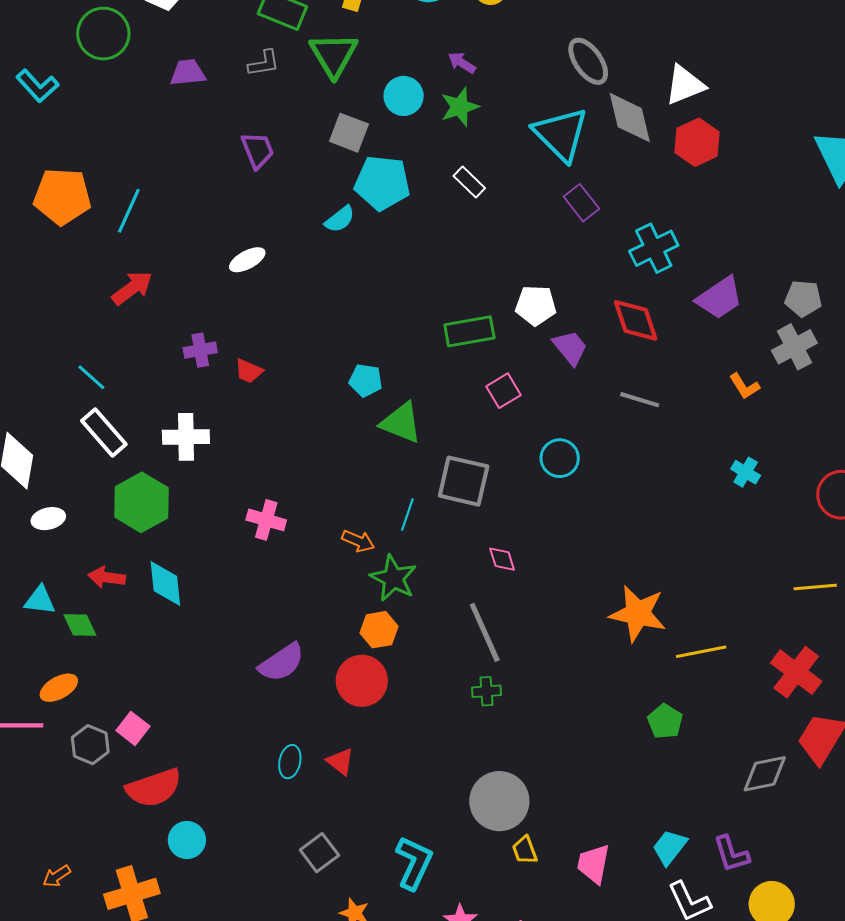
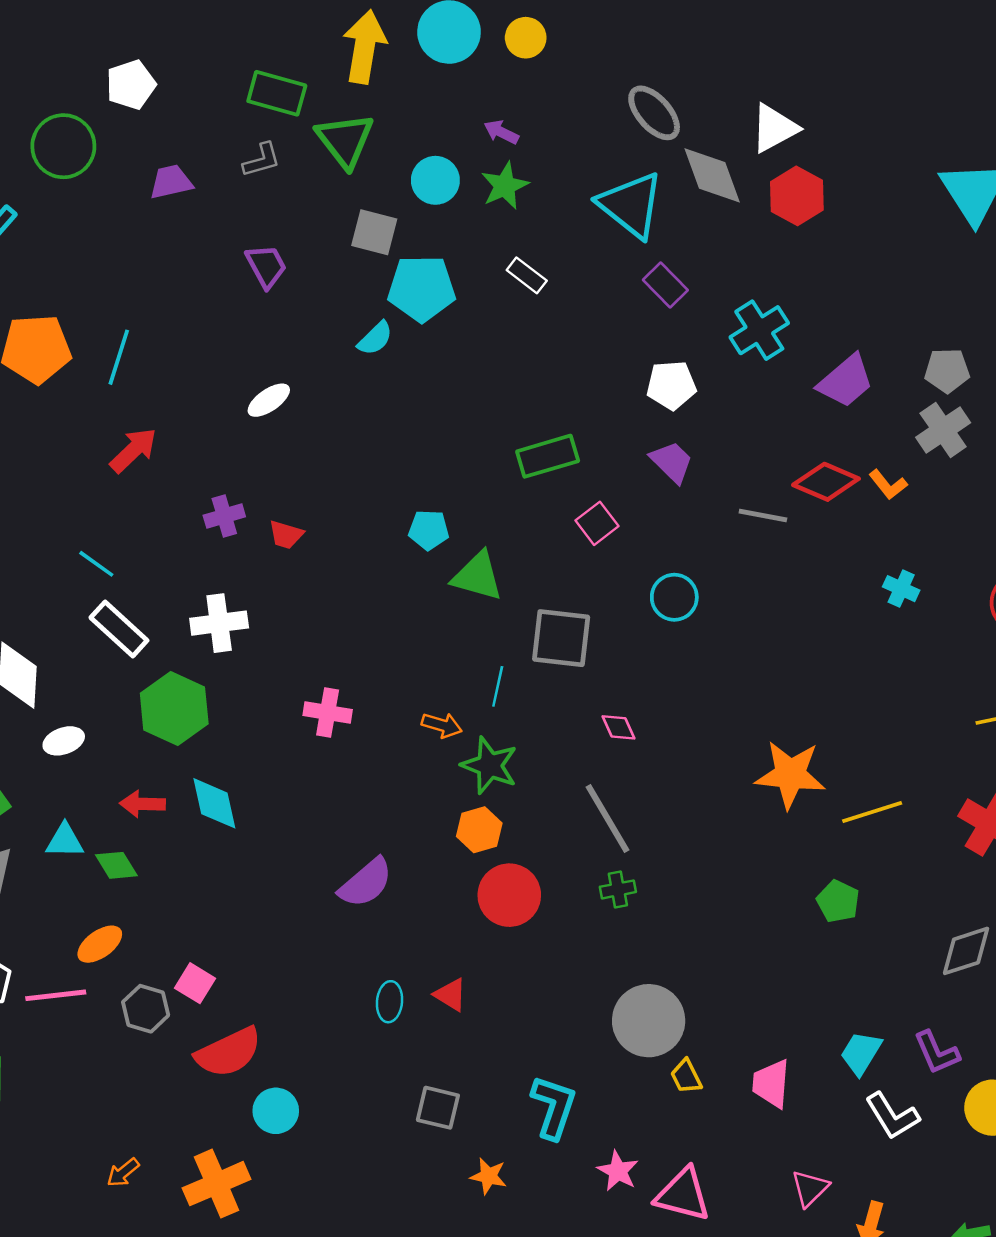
white pentagon: (536, 305) -> (671, 385), moved
red diamond: (636, 320) -> (826, 482), moved, turned -42
red circle: (362, 681) -> (509, 895), moved
gray square: (319, 853) -> (438, 1108), turned -33

